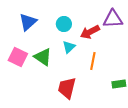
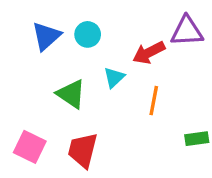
cyan circle: (64, 24) -> (88, 34), moved
pink square: (18, 57) -> (30, 147), moved
red trapezoid: (67, 88) -> (83, 150), moved

